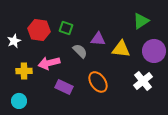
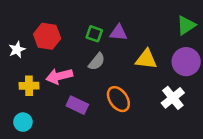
green triangle: (141, 21) -> (186, 25), moved
green square: (66, 28) -> (94, 34), moved
purple triangle: (98, 39) -> (118, 33), moved
gray semicircle: (80, 51) -> (97, 62), turned 84

